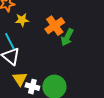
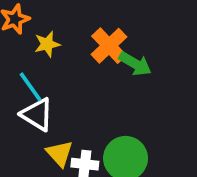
green arrow: (67, 37) -> (135, 64), turned -78

